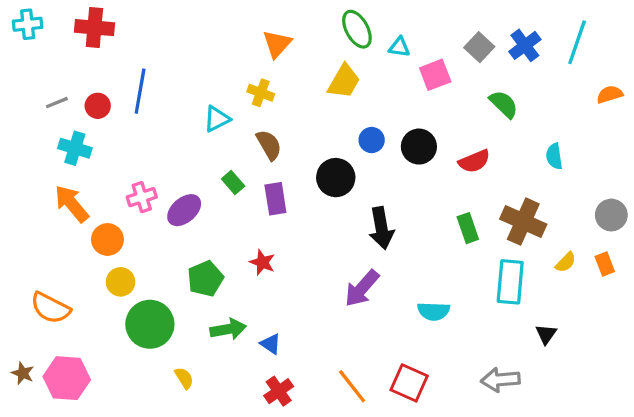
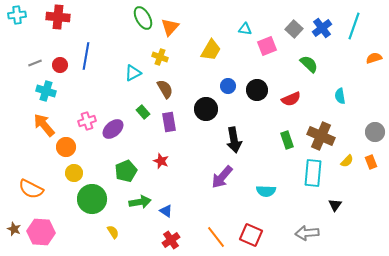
green ellipse: (357, 29) -> (143, 18), moved

